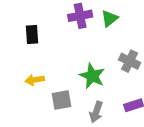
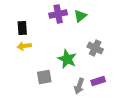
yellow arrow: (35, 80) -> (24, 46), moved
gray arrow: (96, 112) -> (79, 86), moved

